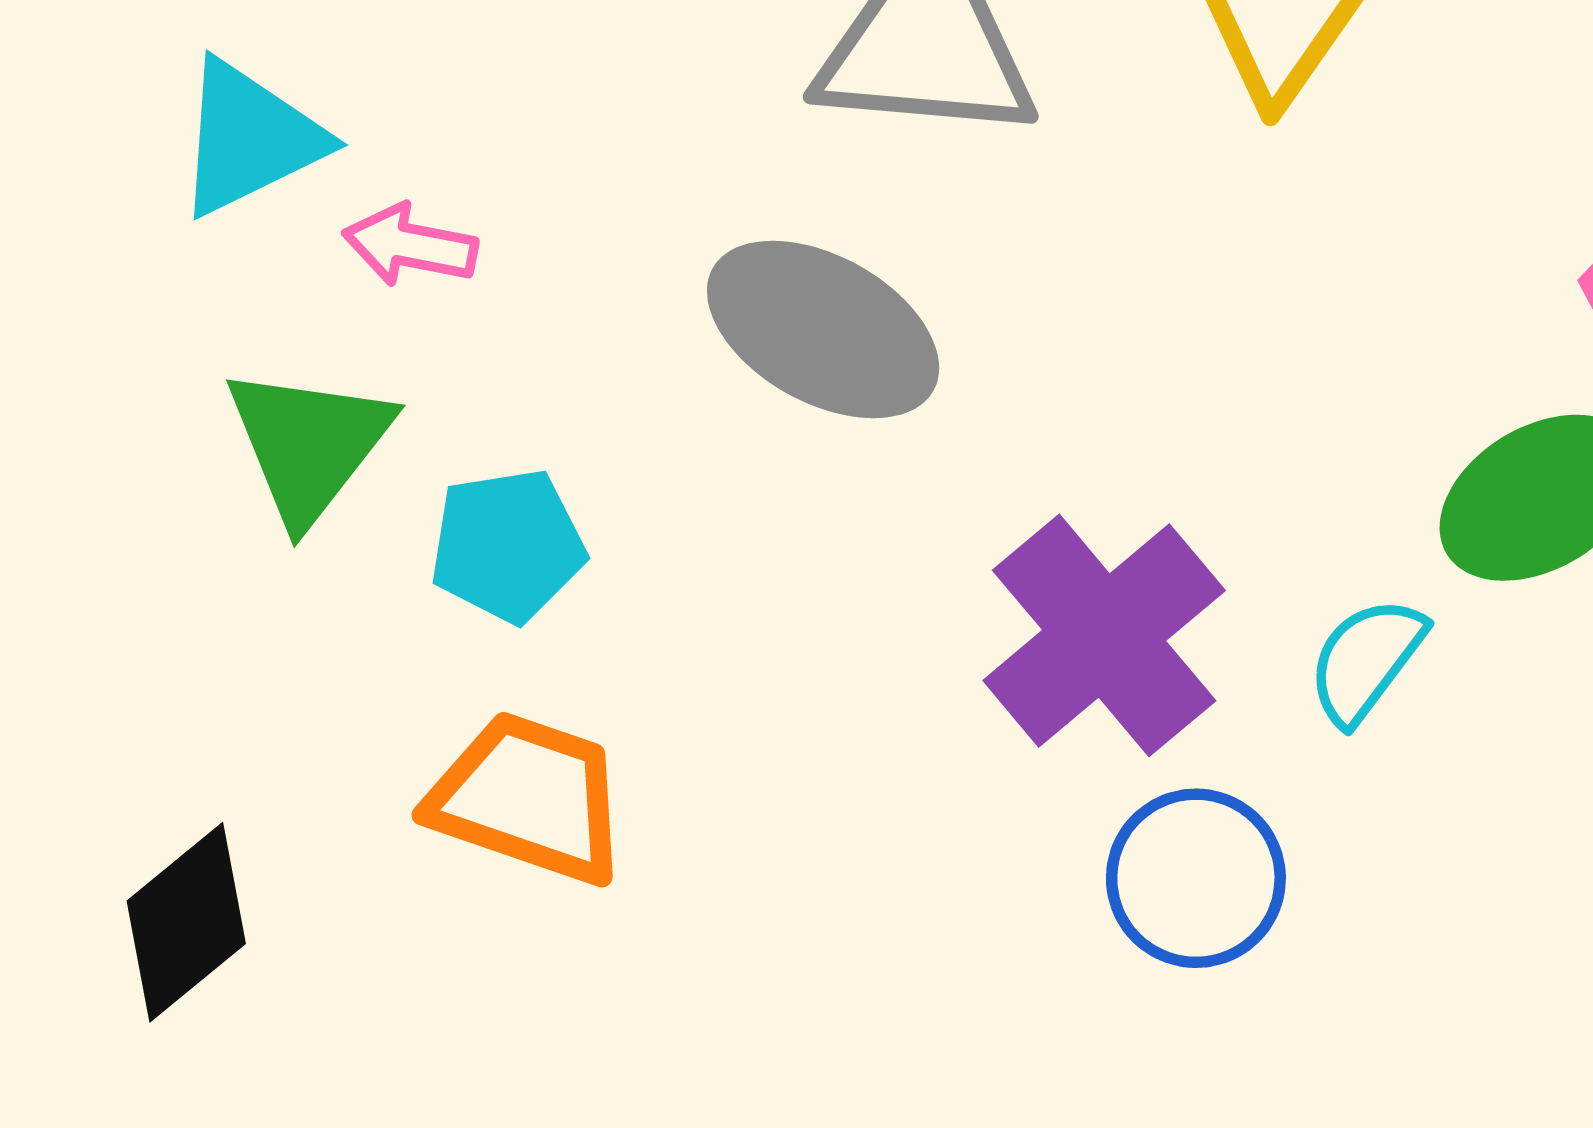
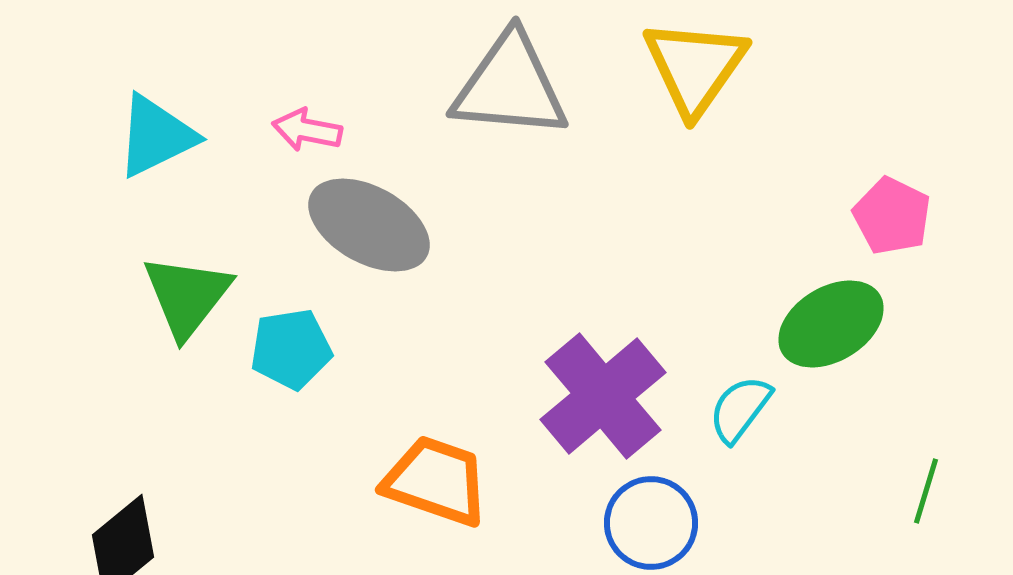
pink arrow: (410, 245) -> (307, 130), moved
gray ellipse: (823, 329) -> (369, 225), moved
orange trapezoid: (529, 798) -> (436, 481), moved

